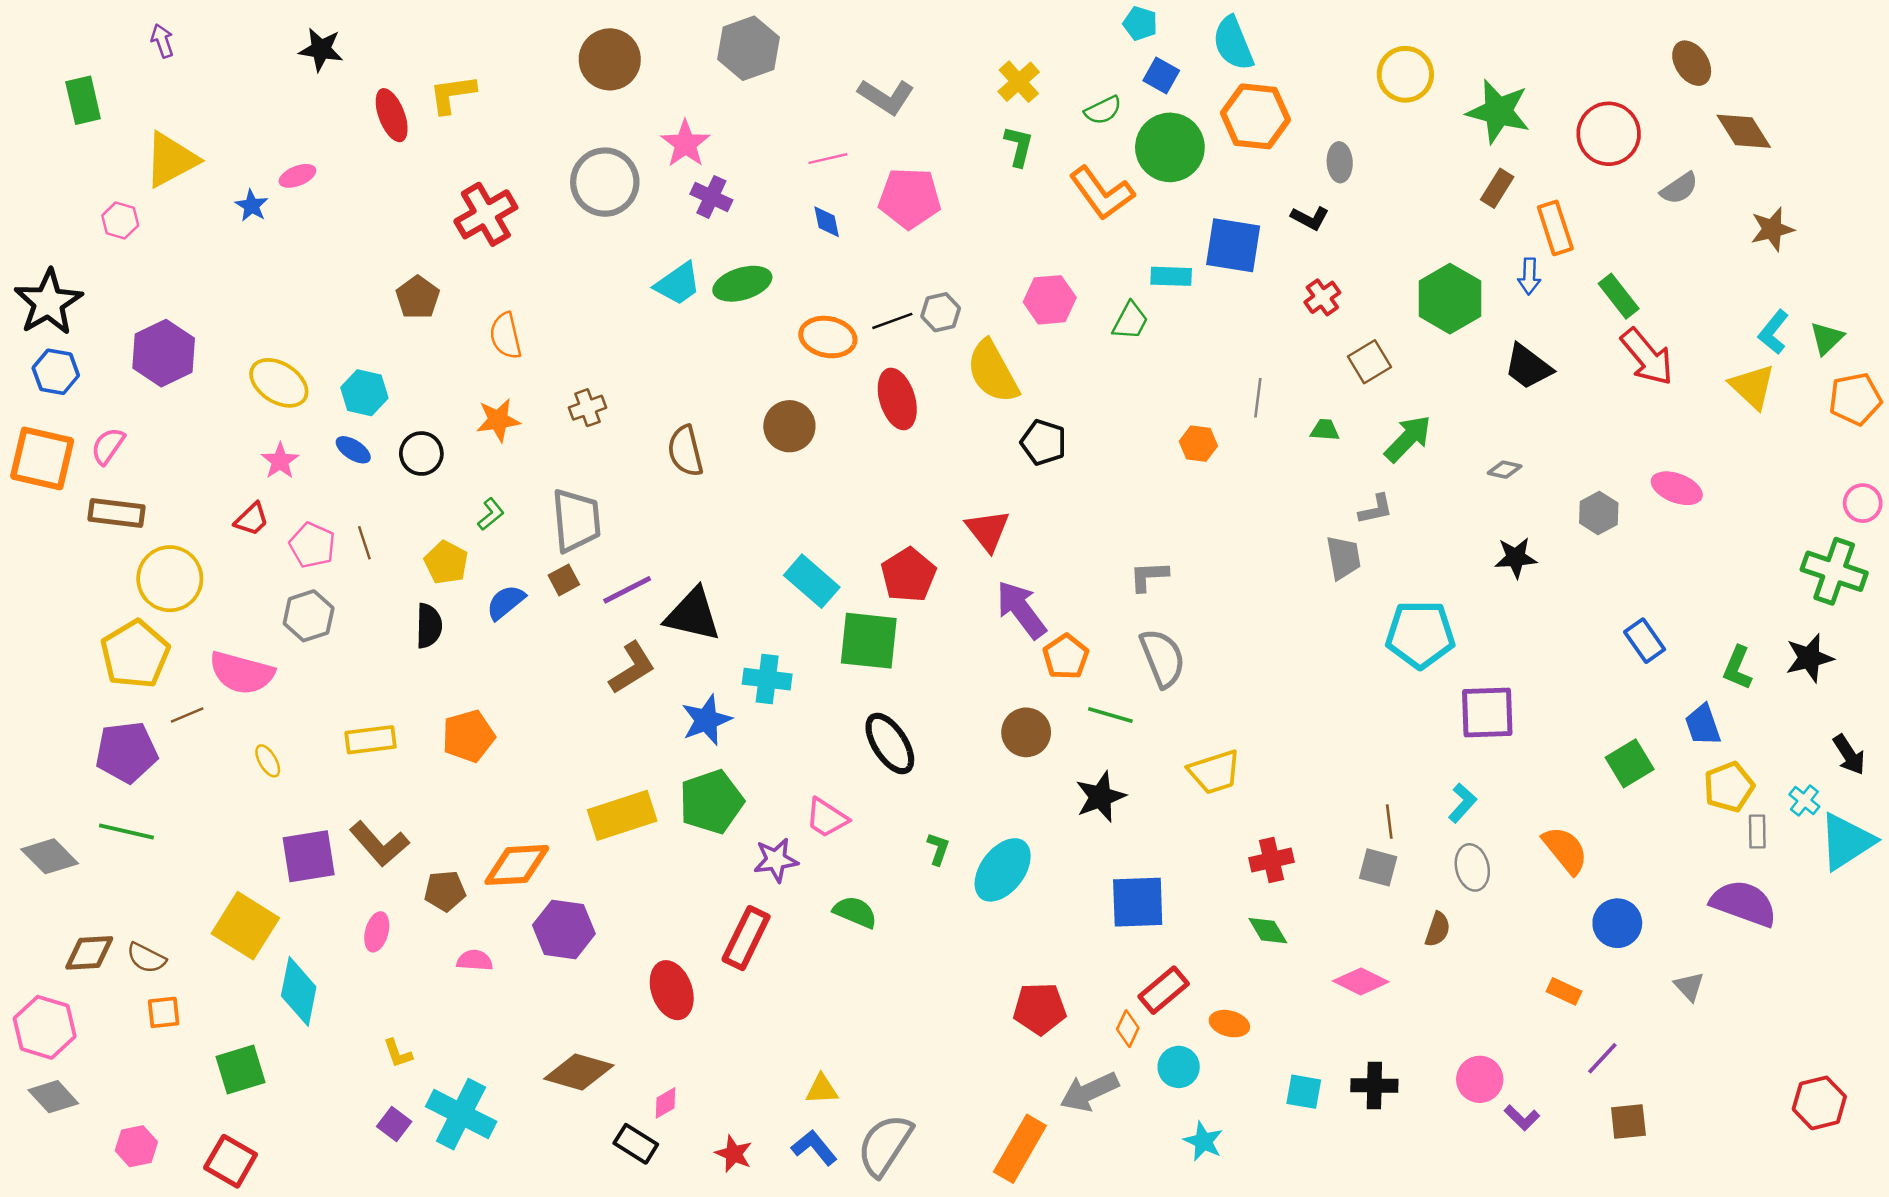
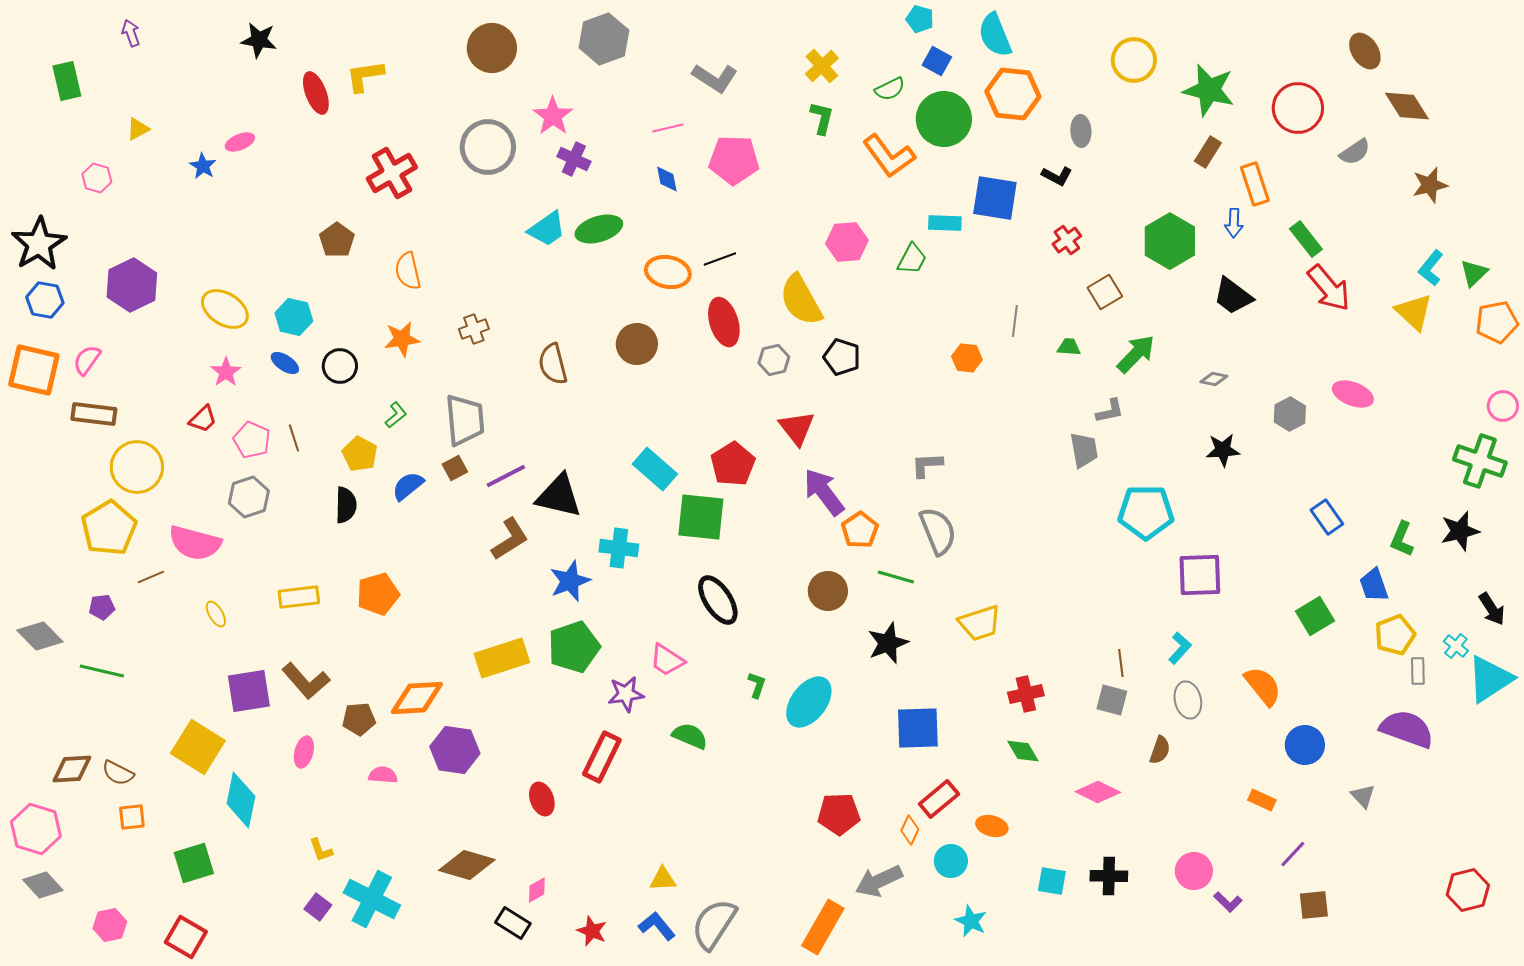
yellow triangle: (171, 160) -> (138, 129), size x0.5
gray hexagon: (941, 312) -> (774, 360), moved
purple pentagon: (126, 752) -> (102, 607), size x0.5
gray diamond: (50, 856) -> (40, 636), moved
red ellipse: (672, 990) -> (542, 799), size x0.7

